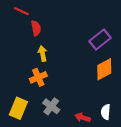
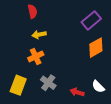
yellow arrow: (43, 54) -> (39, 35), turned -88
white semicircle: (106, 112) -> (98, 87), turned -48

